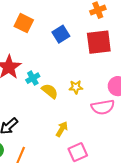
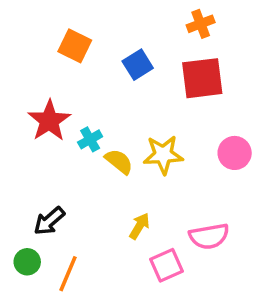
yellow star: (76, 87) -> (163, 155), size x1.6
pink semicircle: (103, 107) -> (209, 236), moved

